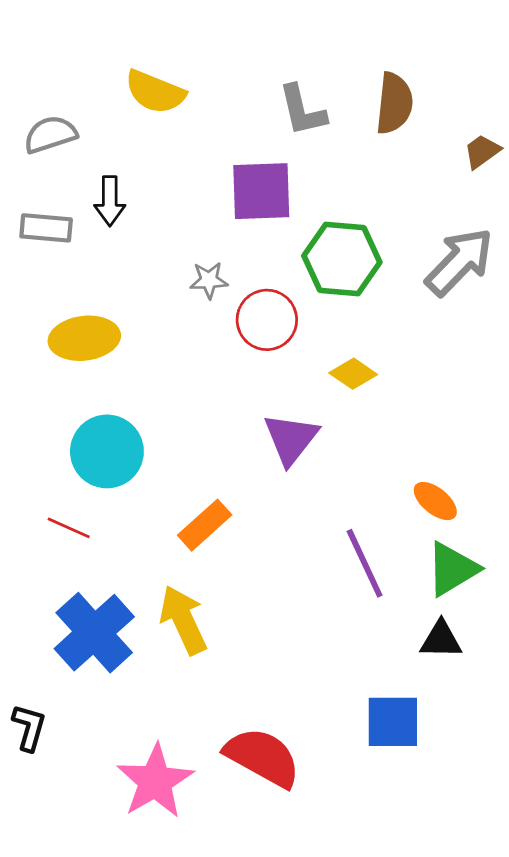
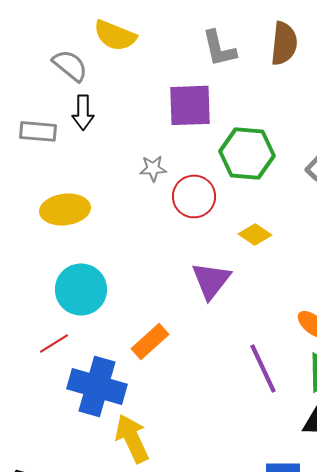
gray semicircle: (50, 134) -> (70, 65), moved, turned 57
red line: (69, 528) -> (54, 343), turned -56
yellow arrow: (183, 620) -> (132, 438), moved
blue cross: (94, 633) -> (97, 386), moved, turned -32

